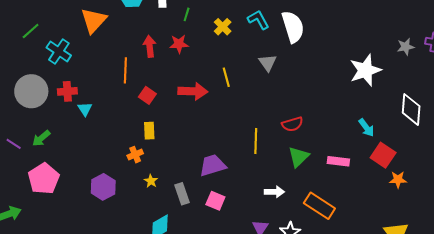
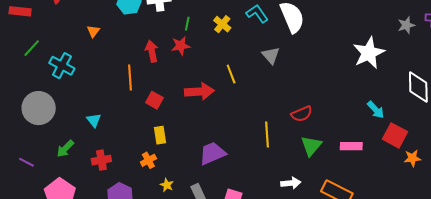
green line: (187, 14) -> (187, 24), moved
orange triangle: (94, 20) -> (93, 31), size x0.5
red cross: (67, 91) -> (101, 160), moved
green arrow: (41, 138) -> (65, 149), moved
purple trapezoid: (213, 165) -> (212, 153), moved

